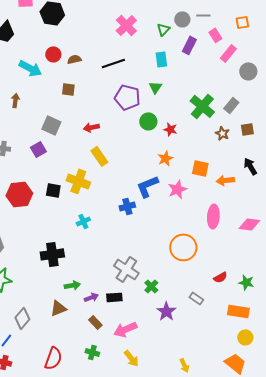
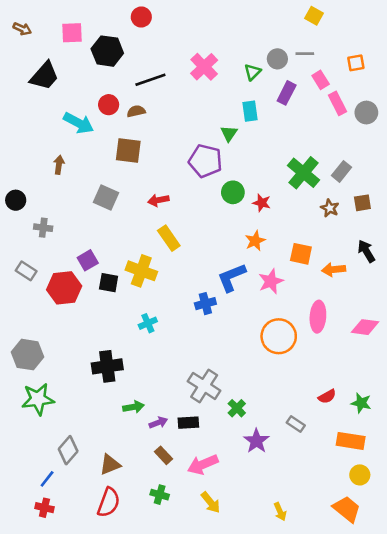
pink rectangle: (228, 53) -> (338, 103), turned -66
black line: (113, 63) -> (150, 80), moved
gray circle: (248, 71) -> (366, 113), moved
green triangle: (155, 87) -> (229, 133), moved
brown square: (68, 89) -> (128, 150), size x1.5
purple square: (38, 149) -> (88, 260), moved
orange circle: (183, 247) -> (279, 336), moved
brown triangle: (58, 308) -> (110, 464), moved

